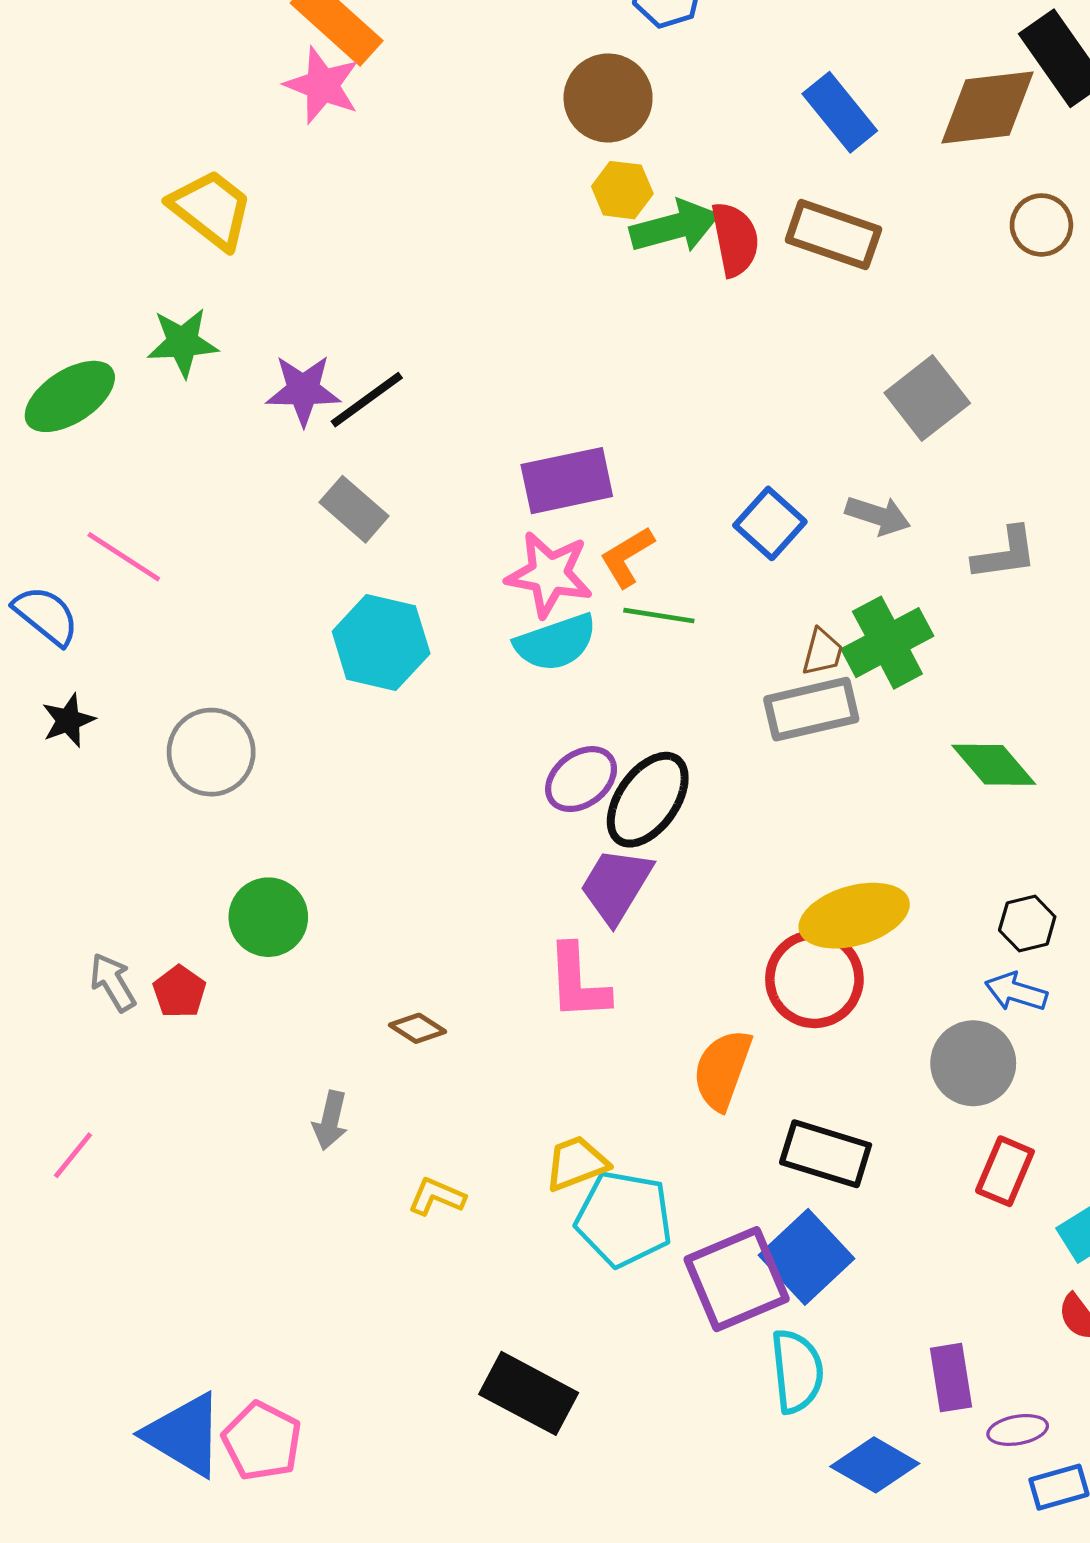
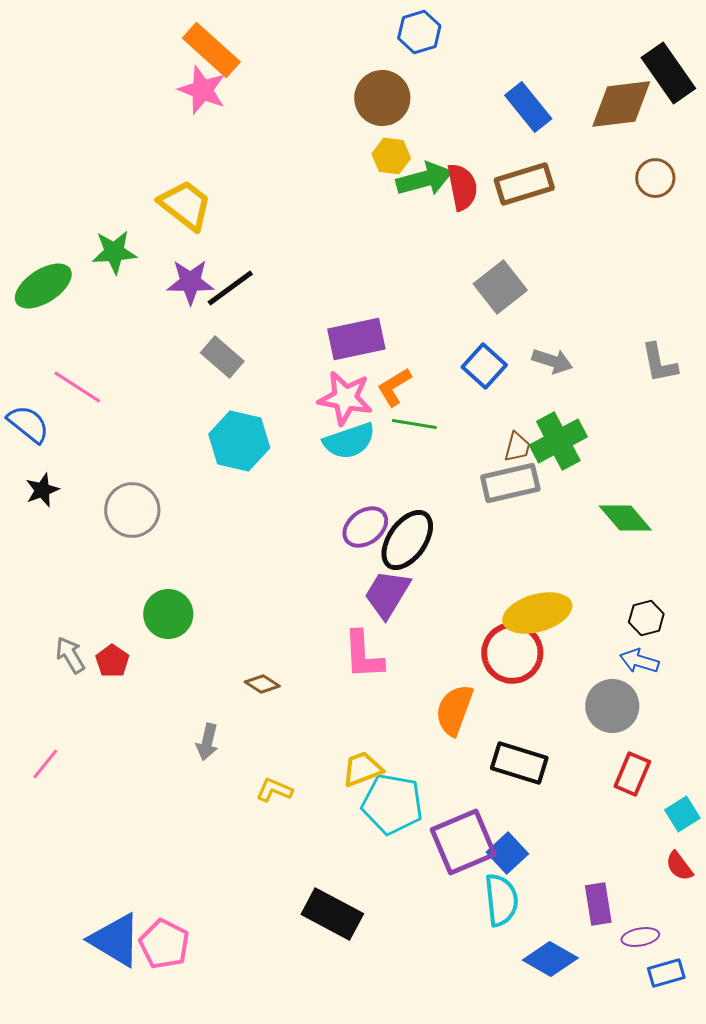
yellow trapezoid: (211, 209) -> (185, 205), moved
brown rectangle: (833, 235) -> (524, 184), turned -36
gray square: (927, 398) -> (500, 287), moved
gray L-shape: (1005, 554) -> (659, 363), moved, turned 87
blue square: (806, 1257) -> (507, 853), moved, size x0.7

